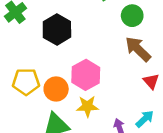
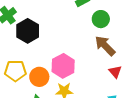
black hexagon: (57, 29) -> (28, 31), moved

